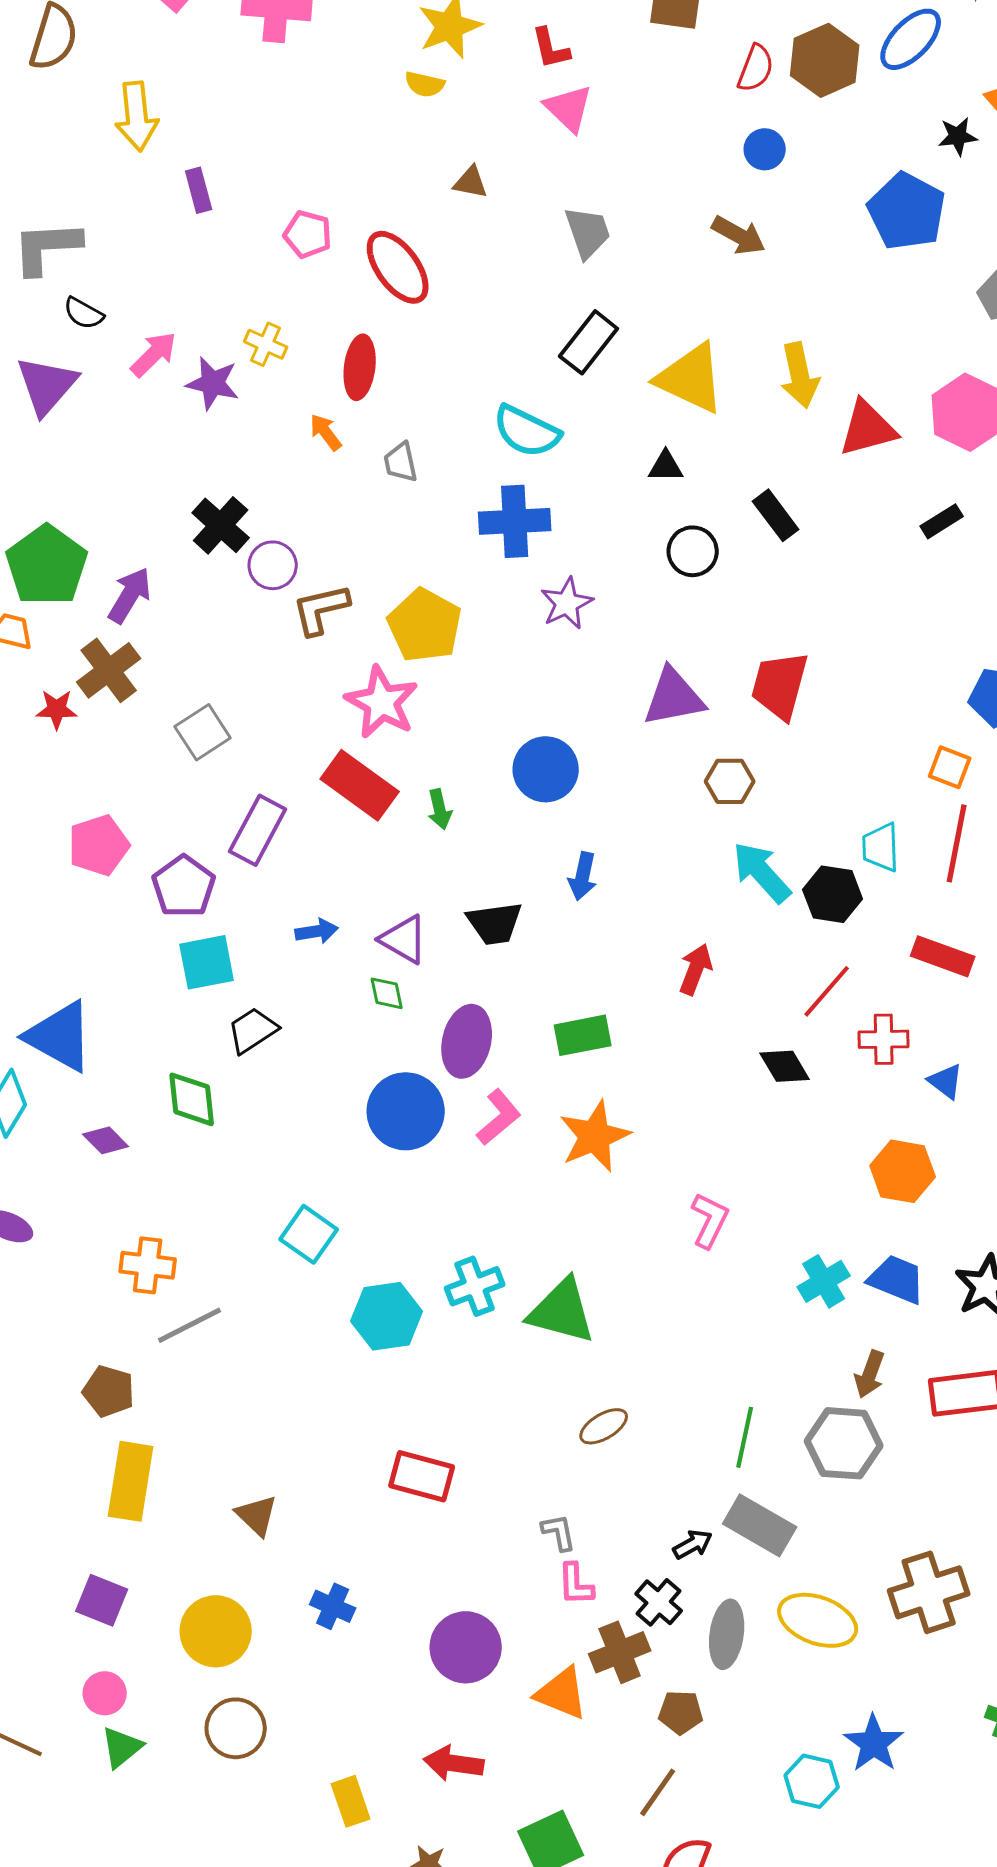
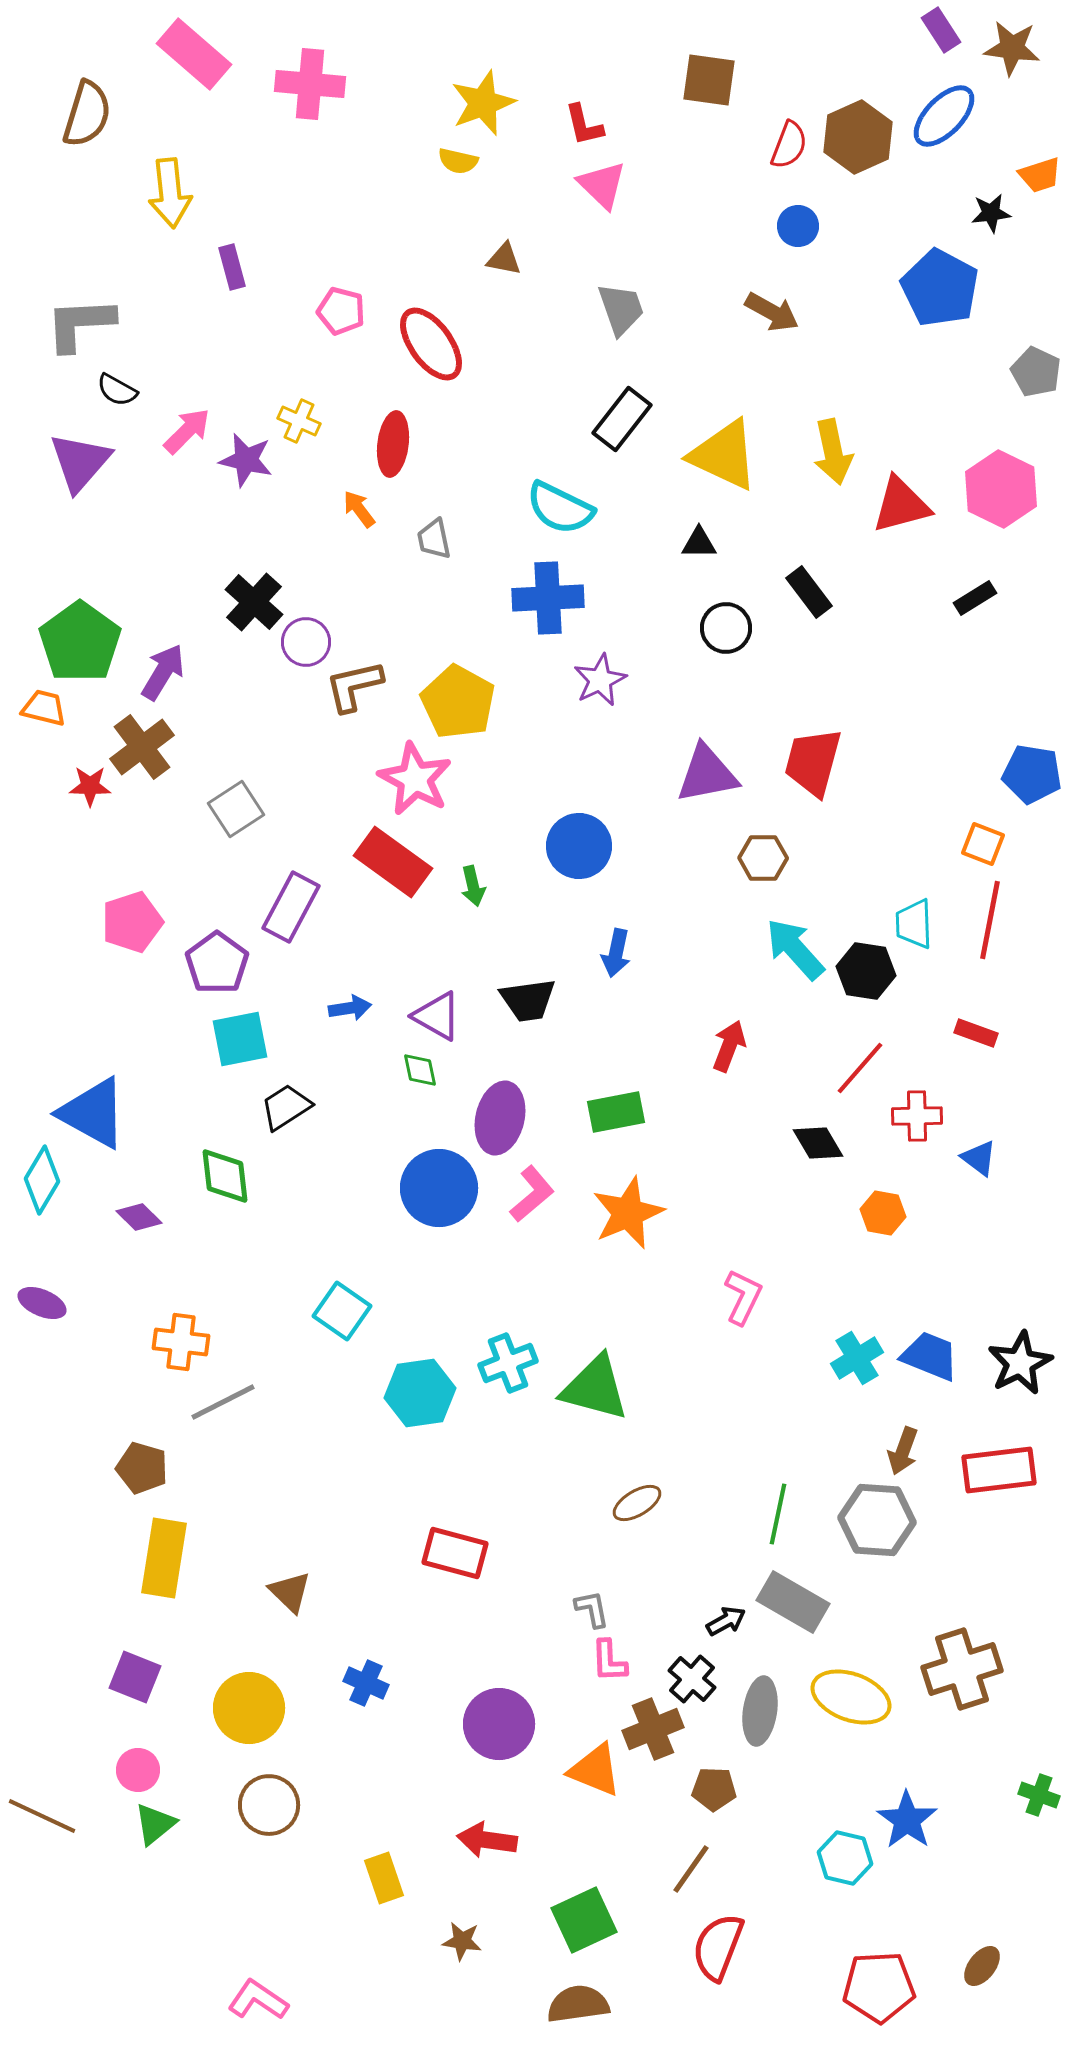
red rectangle: (943, 956) -> (976, 1033), size x0.7
orange hexagon: (903, 1171) -> (883, 1213), moved, size x0.7

